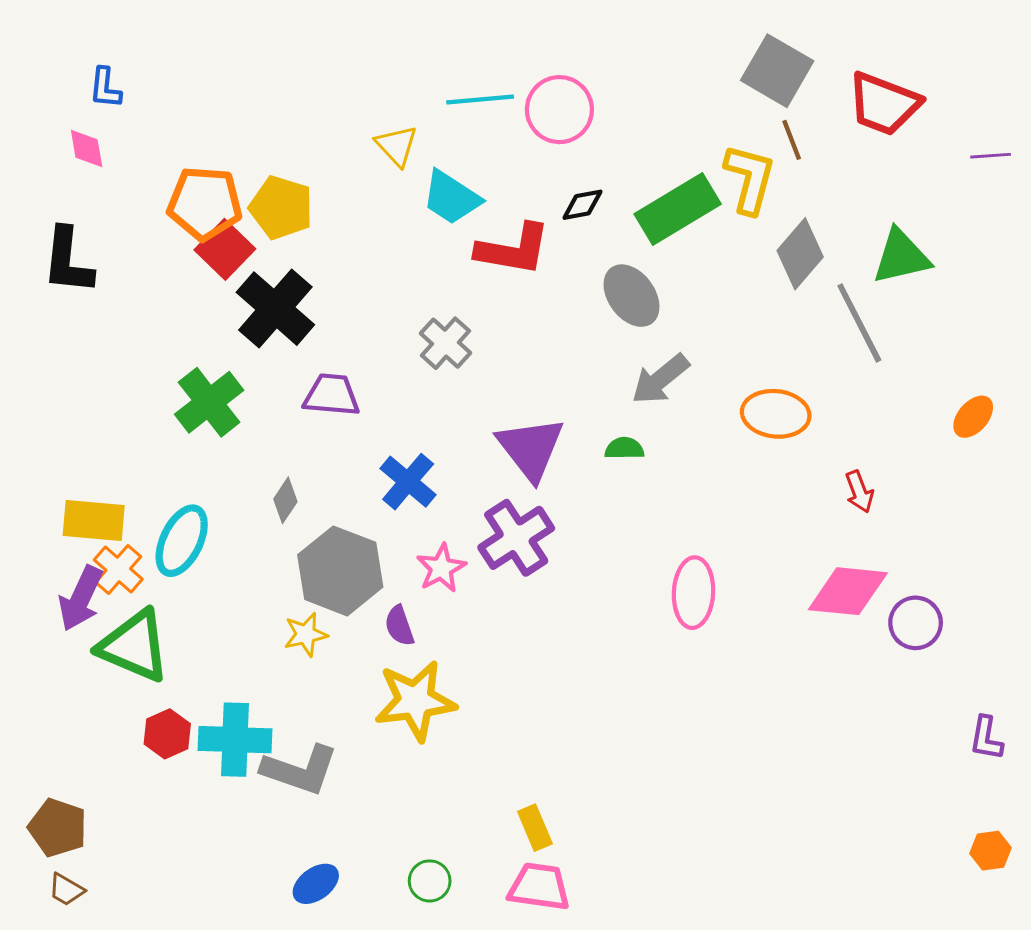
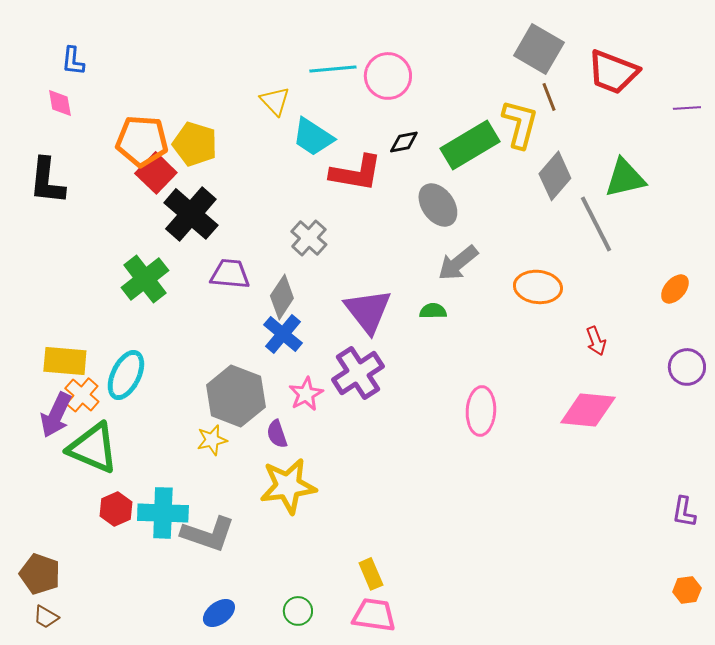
gray diamond: (285, 500) -> (282, 297), moved, size x1.4
purple circle: (916, 623) -> (687, 367), moved

